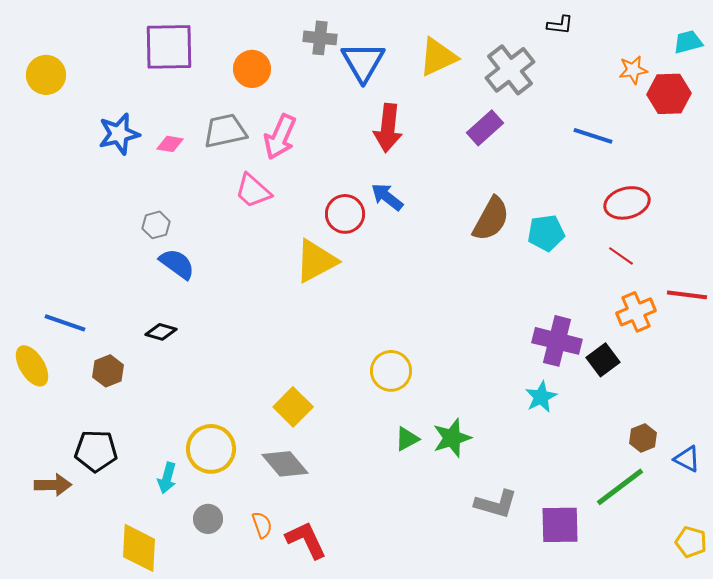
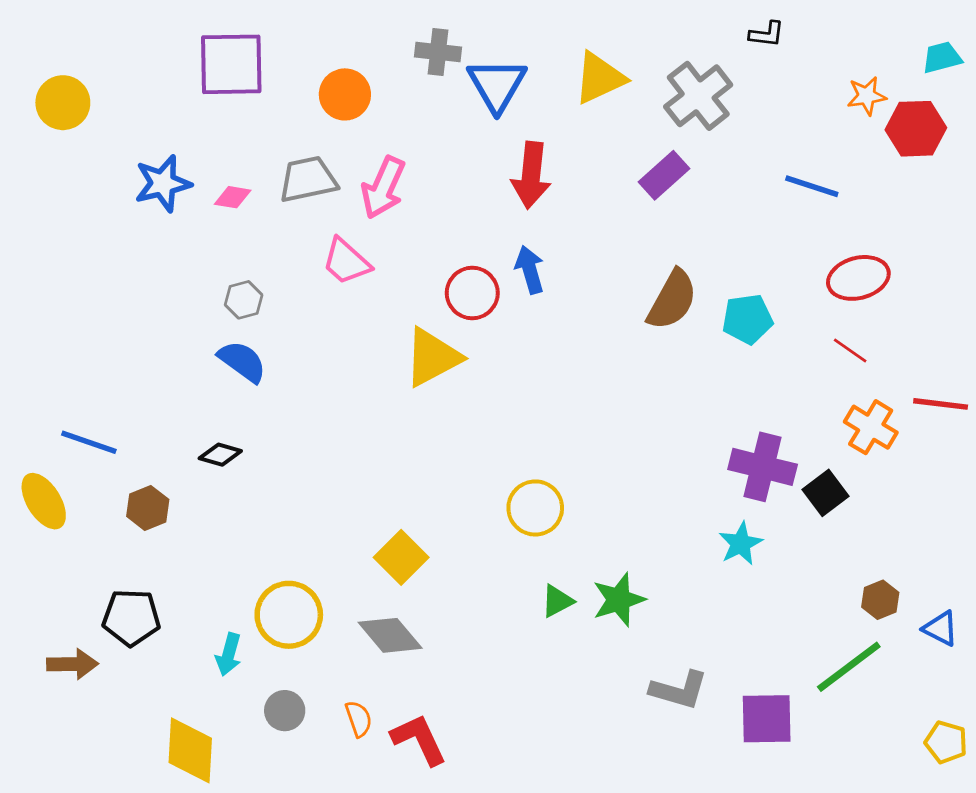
blue arrow: (387, 197) -> (530, 270), turned 36
gray hexagon: (156, 225) -> (244, 300), moved
orange cross: (636, 312) -> (871, 427), turned -36

